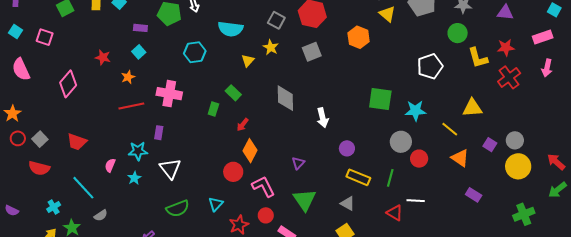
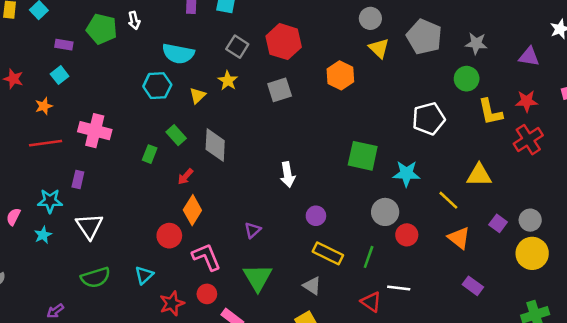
cyan hexagon: (195, 52) -> (157, 86), moved
gray diamond: (285, 98) -> (215, 145), moved

